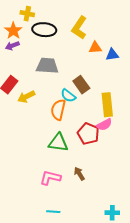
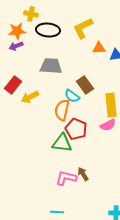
yellow L-shape: (79, 28) -> (83, 28), turned 30
orange star: (13, 31) -> (17, 31), turned 30
red pentagon: (88, 134) -> (76, 129), moved
pink L-shape: (50, 178) -> (66, 178), moved

